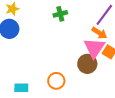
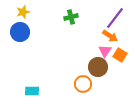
pink triangle: (94, 48) -> (105, 51), size x0.6
orange circle: (56, 81) -> (83, 84), moved

